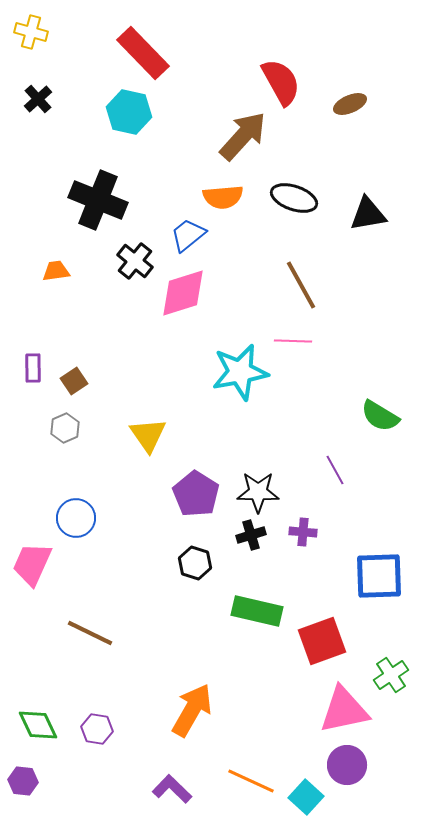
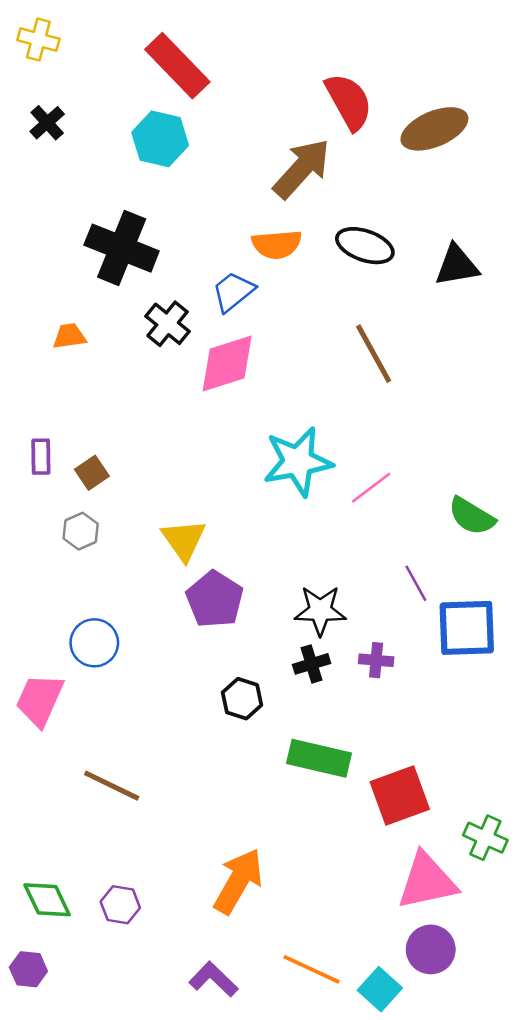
brown ellipse: (350, 104) -> (434, 129), size x1.6
pink line: (293, 341) -> (371, 488), moved, turned -39
purple pentagon: (196, 494) -> (215, 599), moved
blue square: (379, 576) -> (467, 628), moved
green cross: (391, 675) -> (485, 838), turned -32

